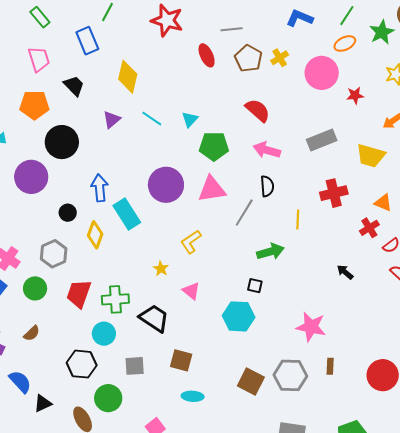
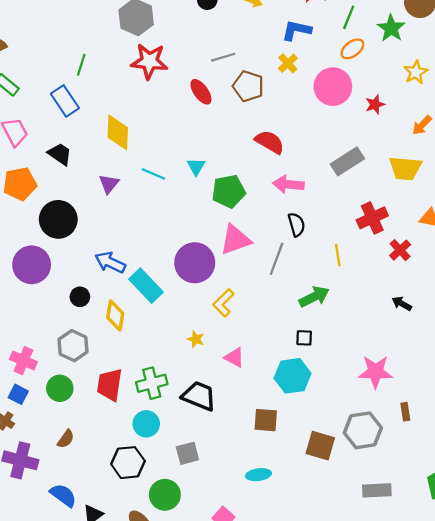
yellow cross: (280, 58) -> (288, 63), moved
purple circle: (166, 185) -> (195, 263), moved
blue arrow: (100, 188) -> (110, 262), turned -48
red cross: (369, 228) -> (400, 250), moved
brown square: (181, 360) -> (266, 420), moved

